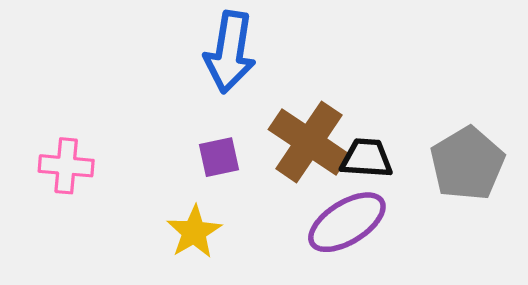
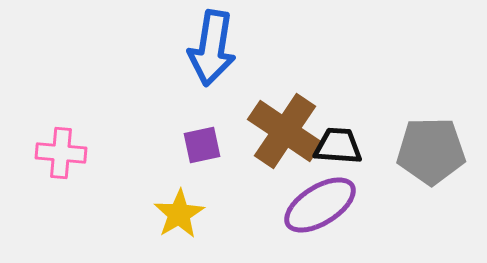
gray pentagon: (467, 164) -> (431, 151), turned 30

